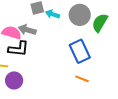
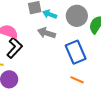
gray arrow: (27, 30) -> (47, 33), moved
black L-shape: (18, 49) -> (15, 48), turned -55

